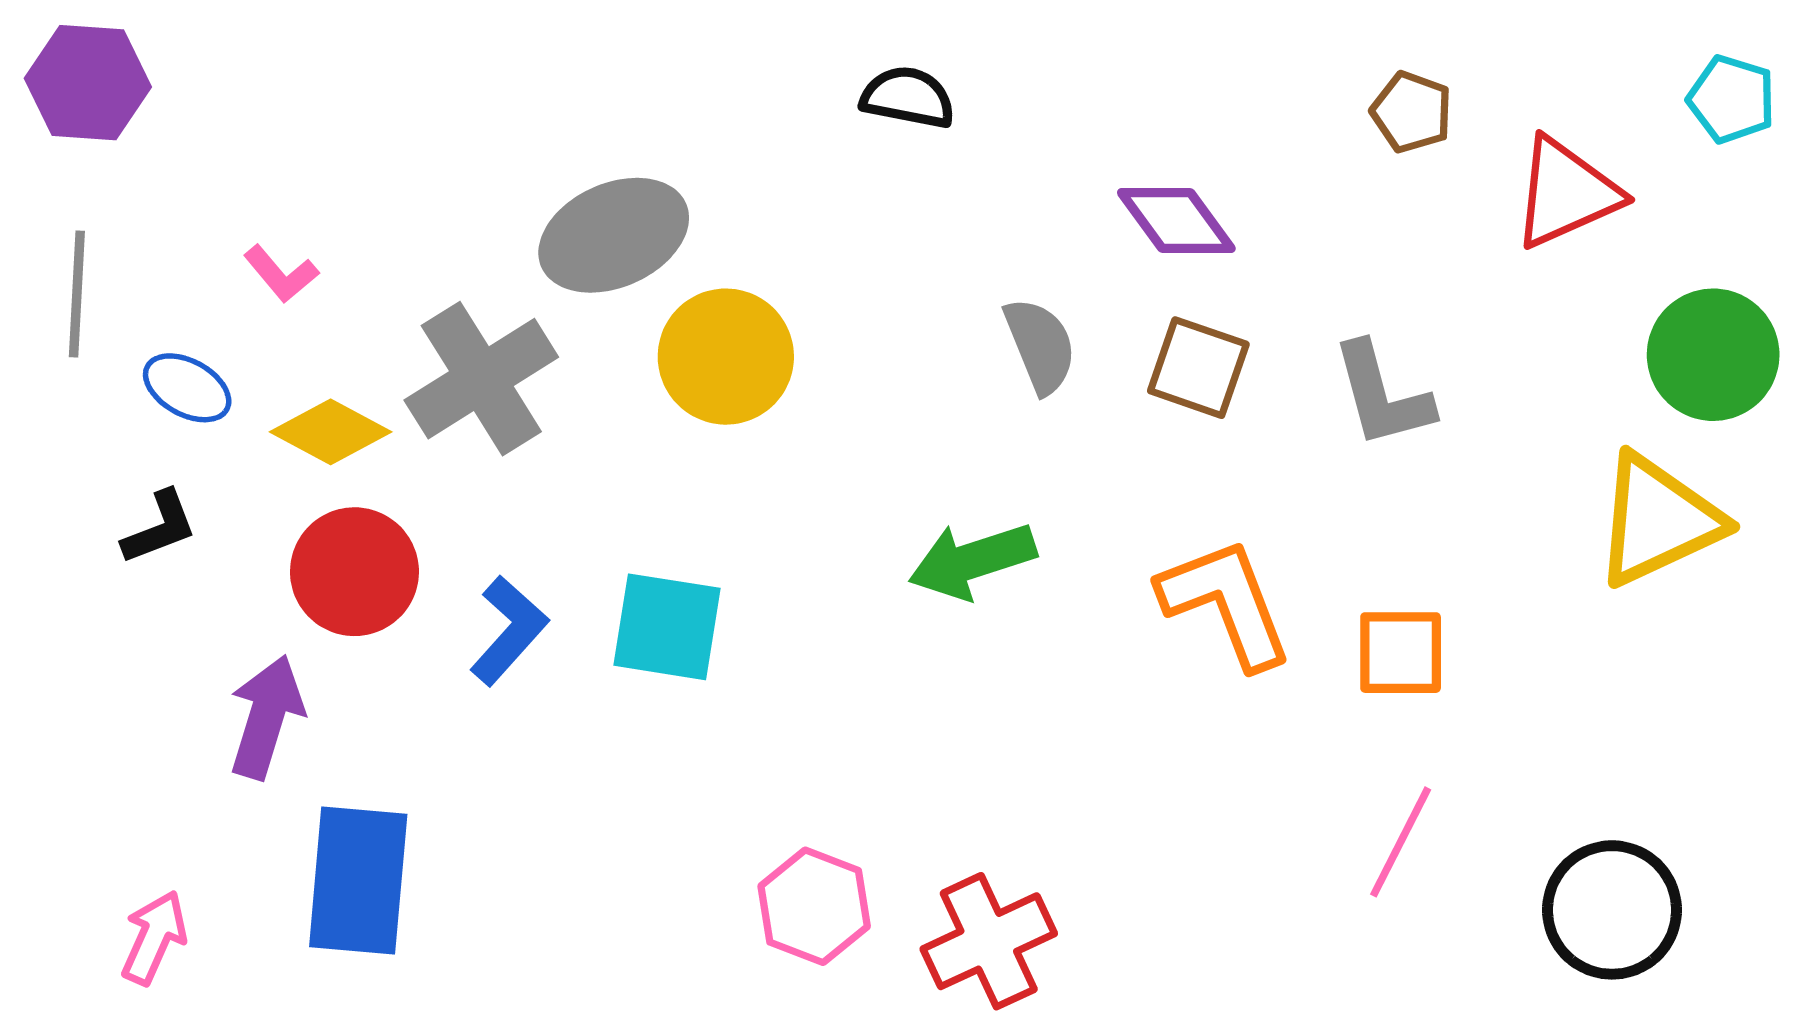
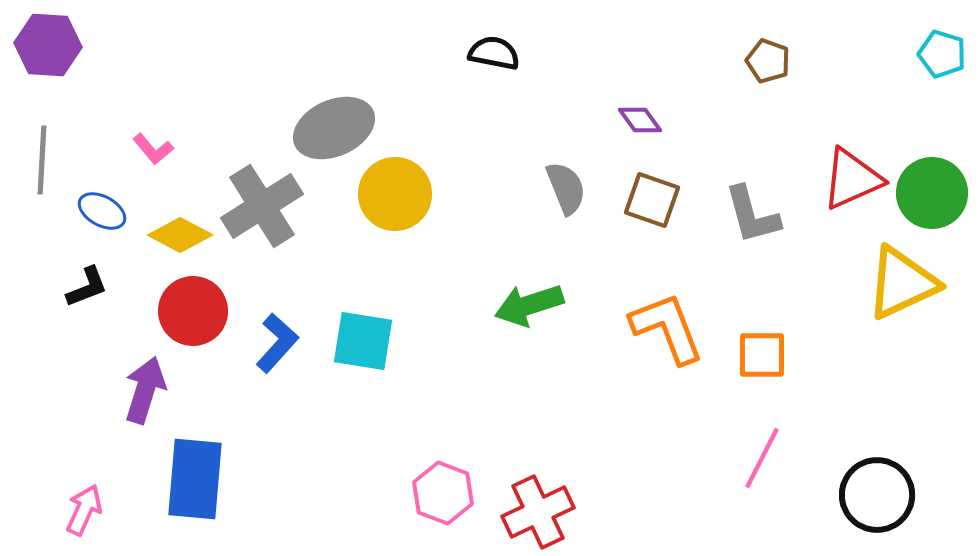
red triangle: (1566, 193) -> (852, 179), moved
purple diamond: (1176, 221) -> (640, 120), size x0.7

